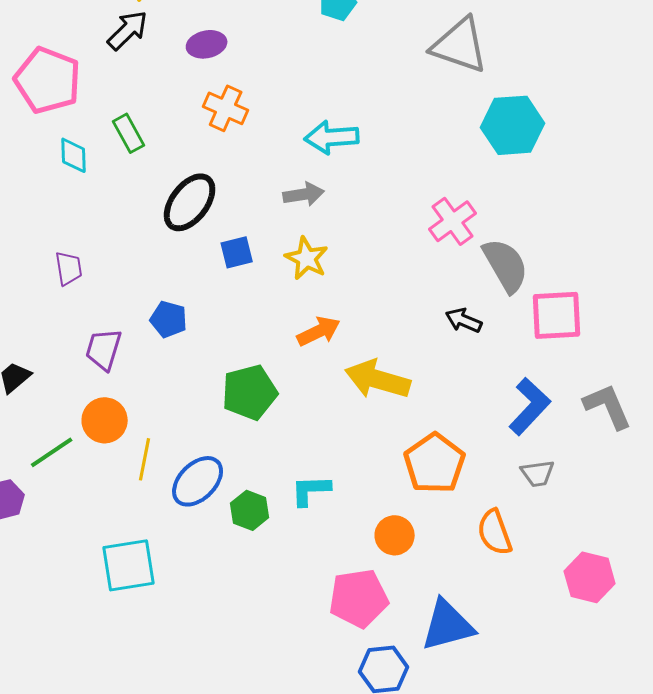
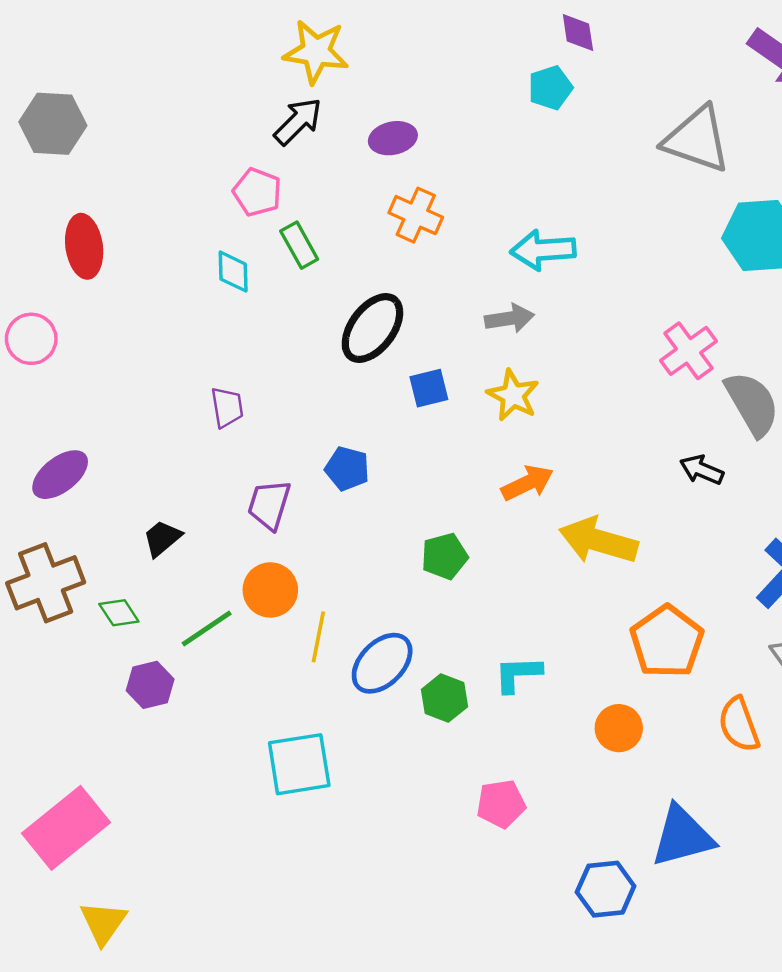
pink pentagon: (48, 80) -> (257, 192), moved, size x0.6
green pentagon: (250, 392) -> (445, 556), size x0.7
pink pentagon: (359, 598) -> (501, 804), moved, size x0.7

